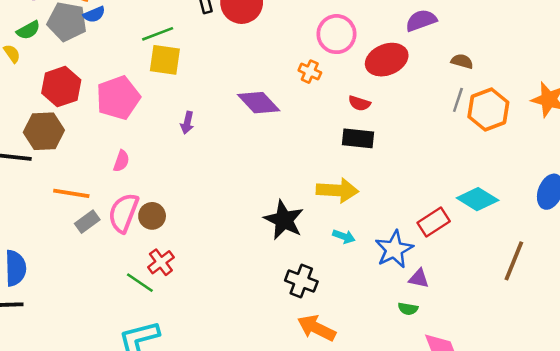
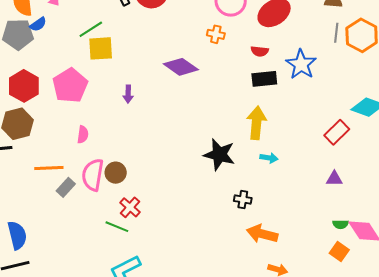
yellow arrow: (337, 190) -> (256, 123), turned -76
blue star: (394, 249) -> (301, 64), moved
black cross: (301, 281) -> (243, 200), size x0.7
green semicircle: (408, 309) -> (341, 224), moved

